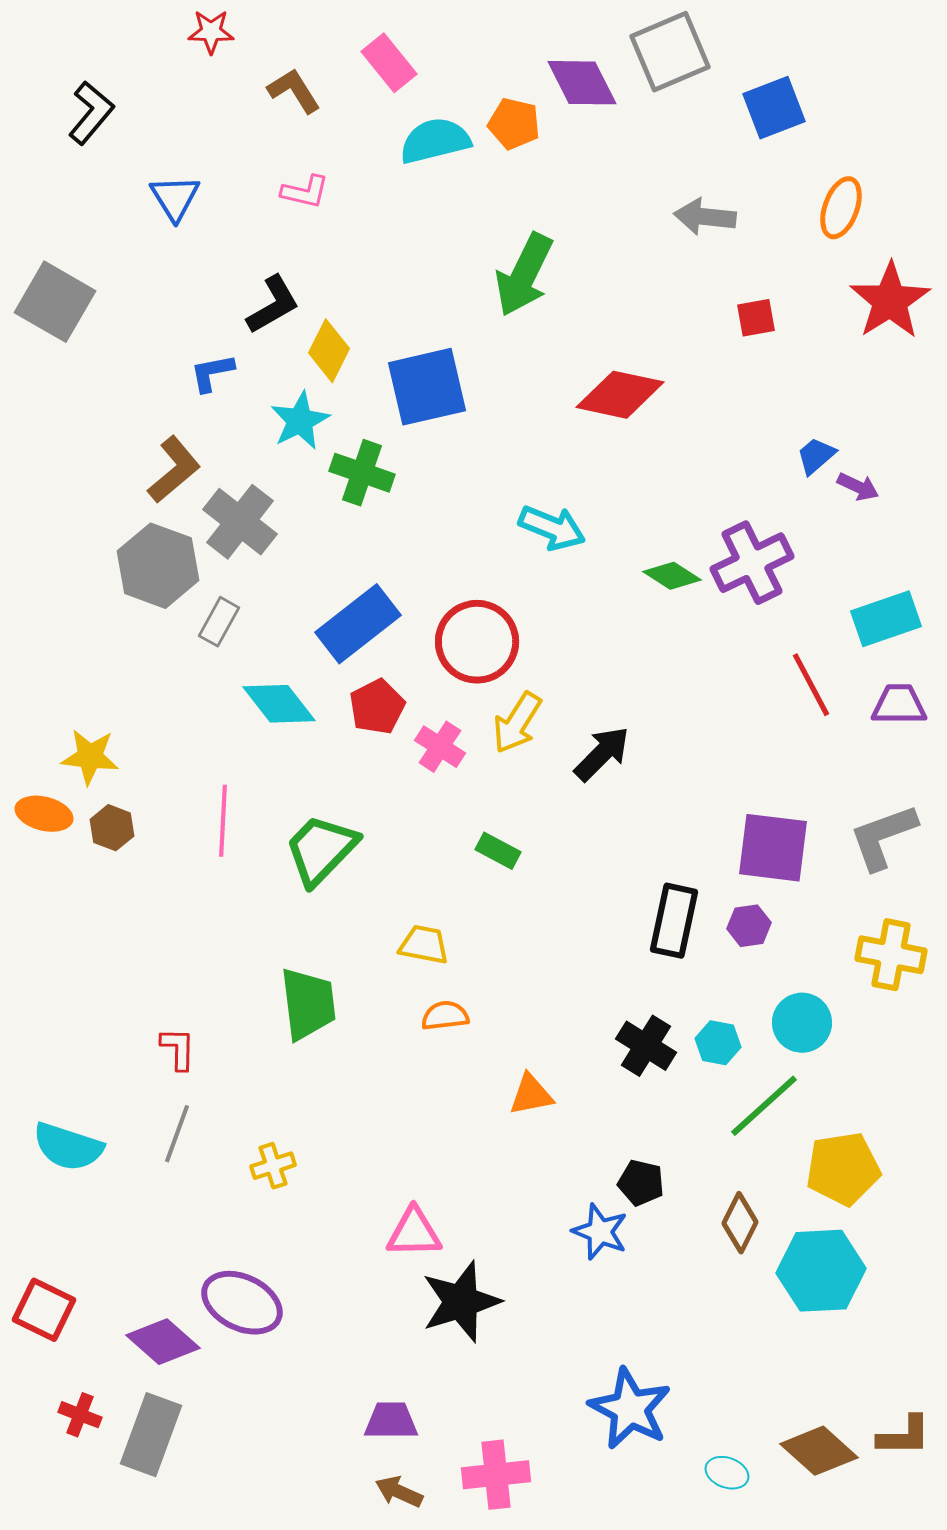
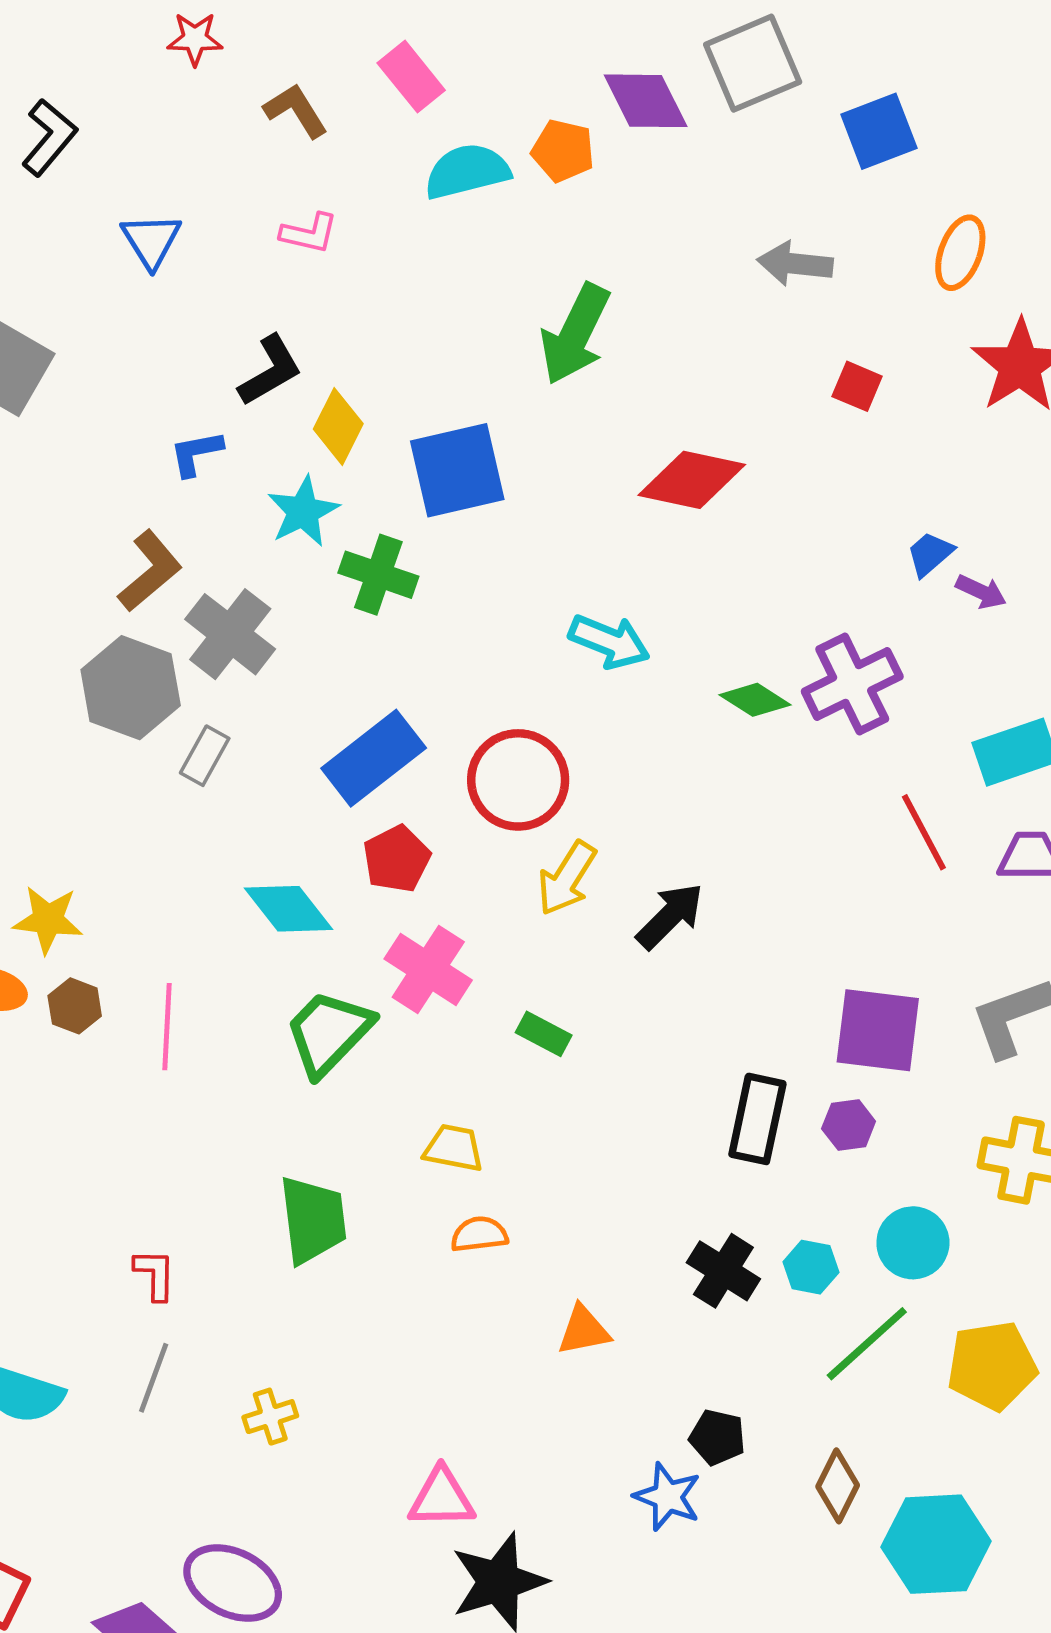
red square: (756, 318) -> (857, 386), turned 33
cyan diamond: (279, 704) -> (288, 909), moved
pink cross: (440, 747) -> (428, 969), moved, size x1.4
pink line: (223, 821) -> (167, 1027), moved
yellow pentagon: (843, 1169) -> (992, 1366), moved

